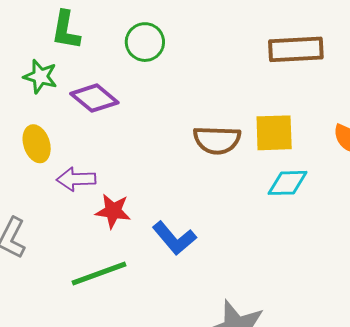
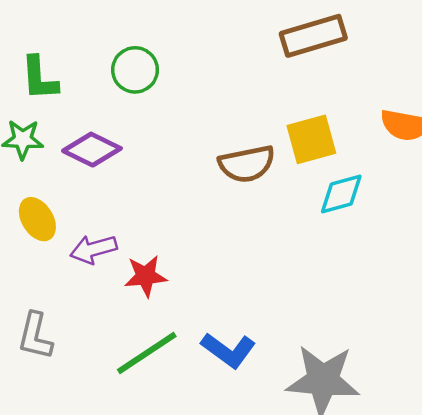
blue L-shape: (174, 238) -> (228, 350), moved

